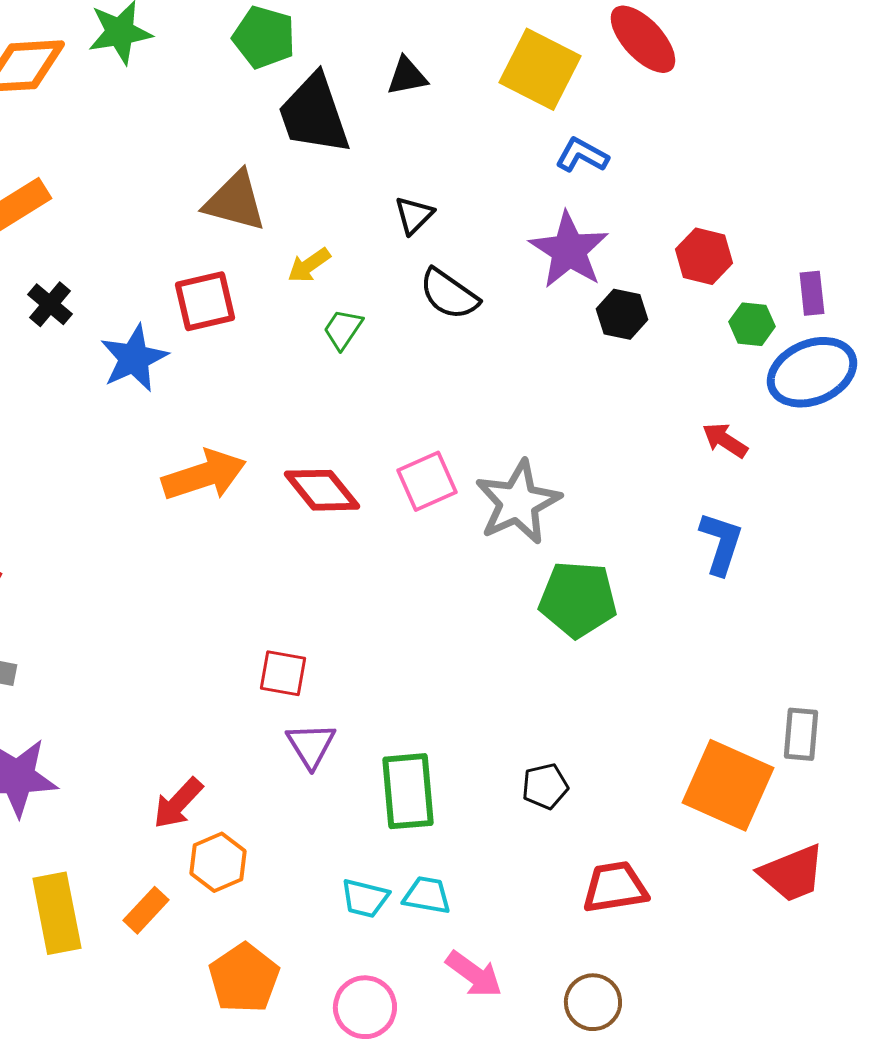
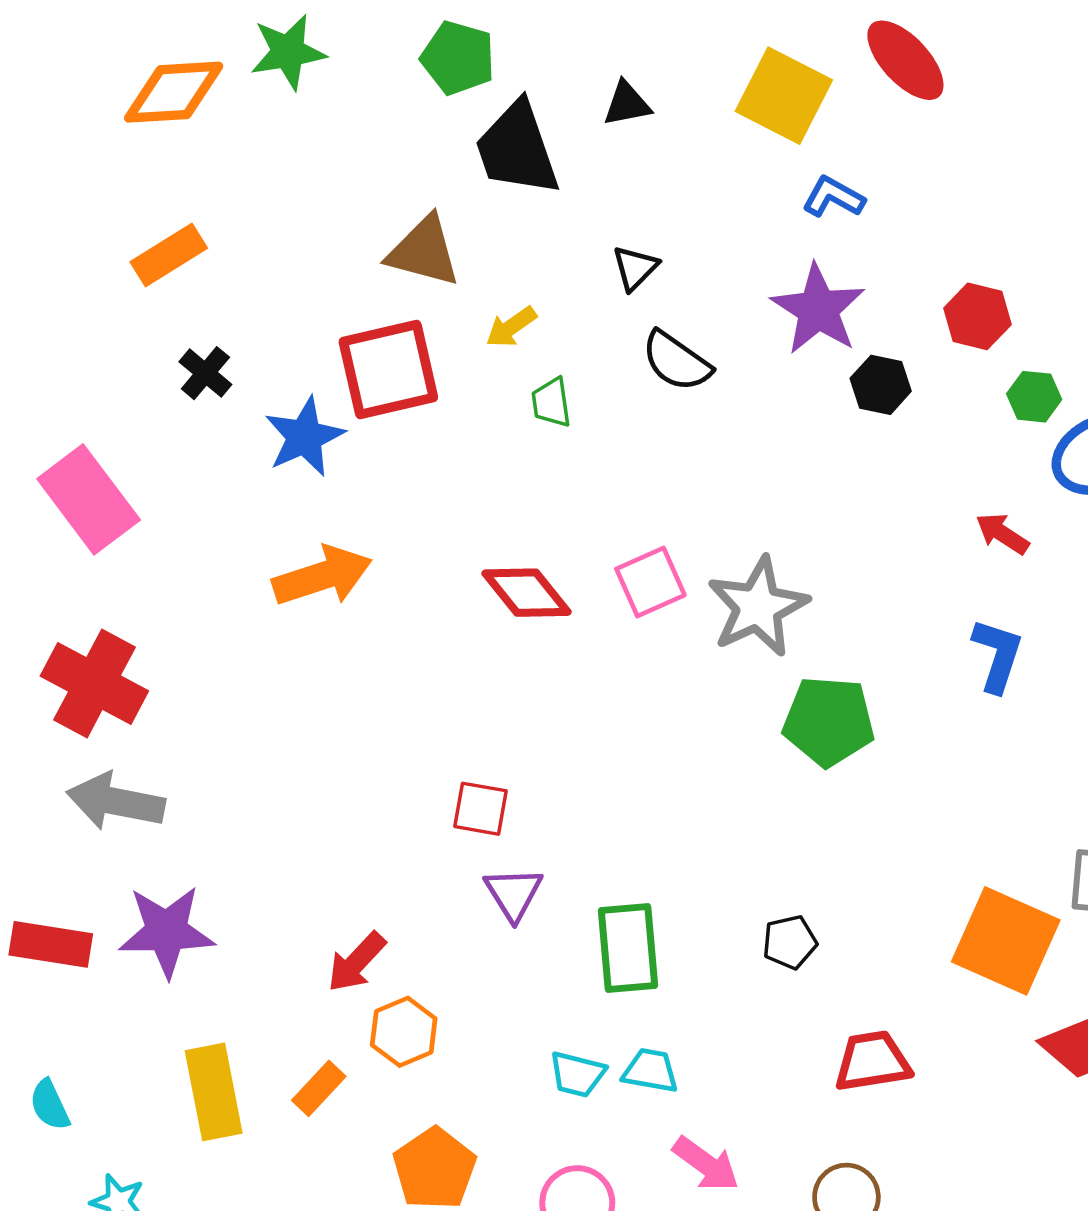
red square: (205, 301) -> (388, 369), size x1.4
green trapezoid: (343, 329) -> (551, 403), turned -42
orange arrow: (204, 475) -> (322, 576), moved

